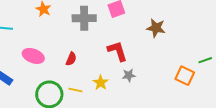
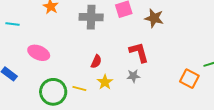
brown star: (156, 28) -> (154, 18), moved
red L-shape: (117, 51) -> (139, 52), moved
red semicircle: (71, 59) -> (96, 62), moved

